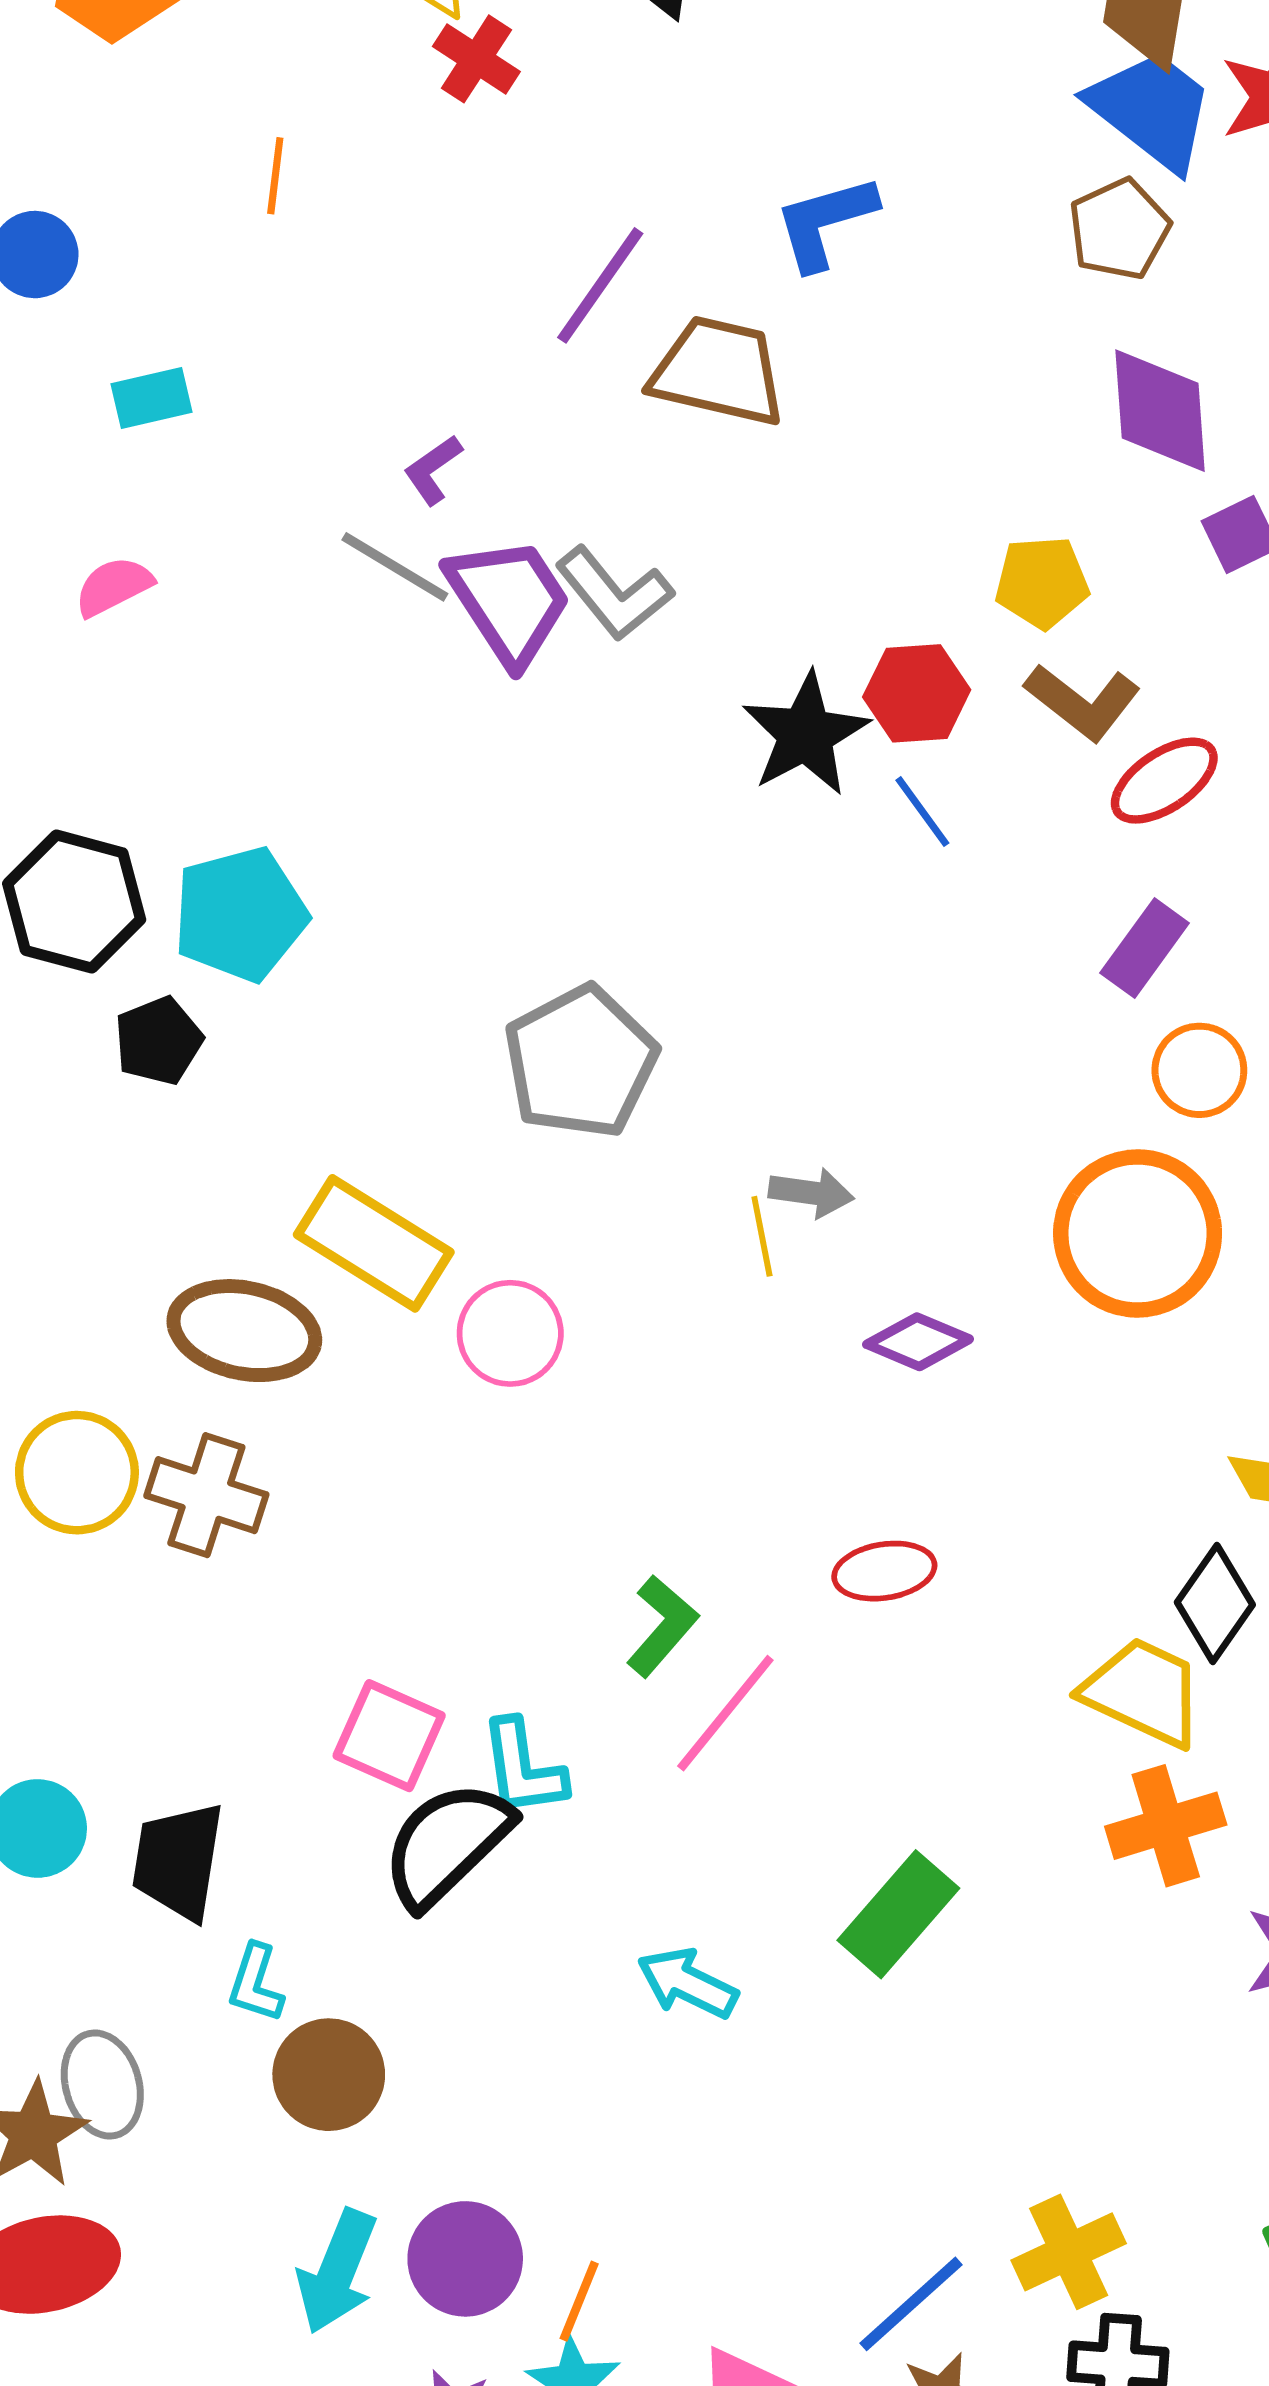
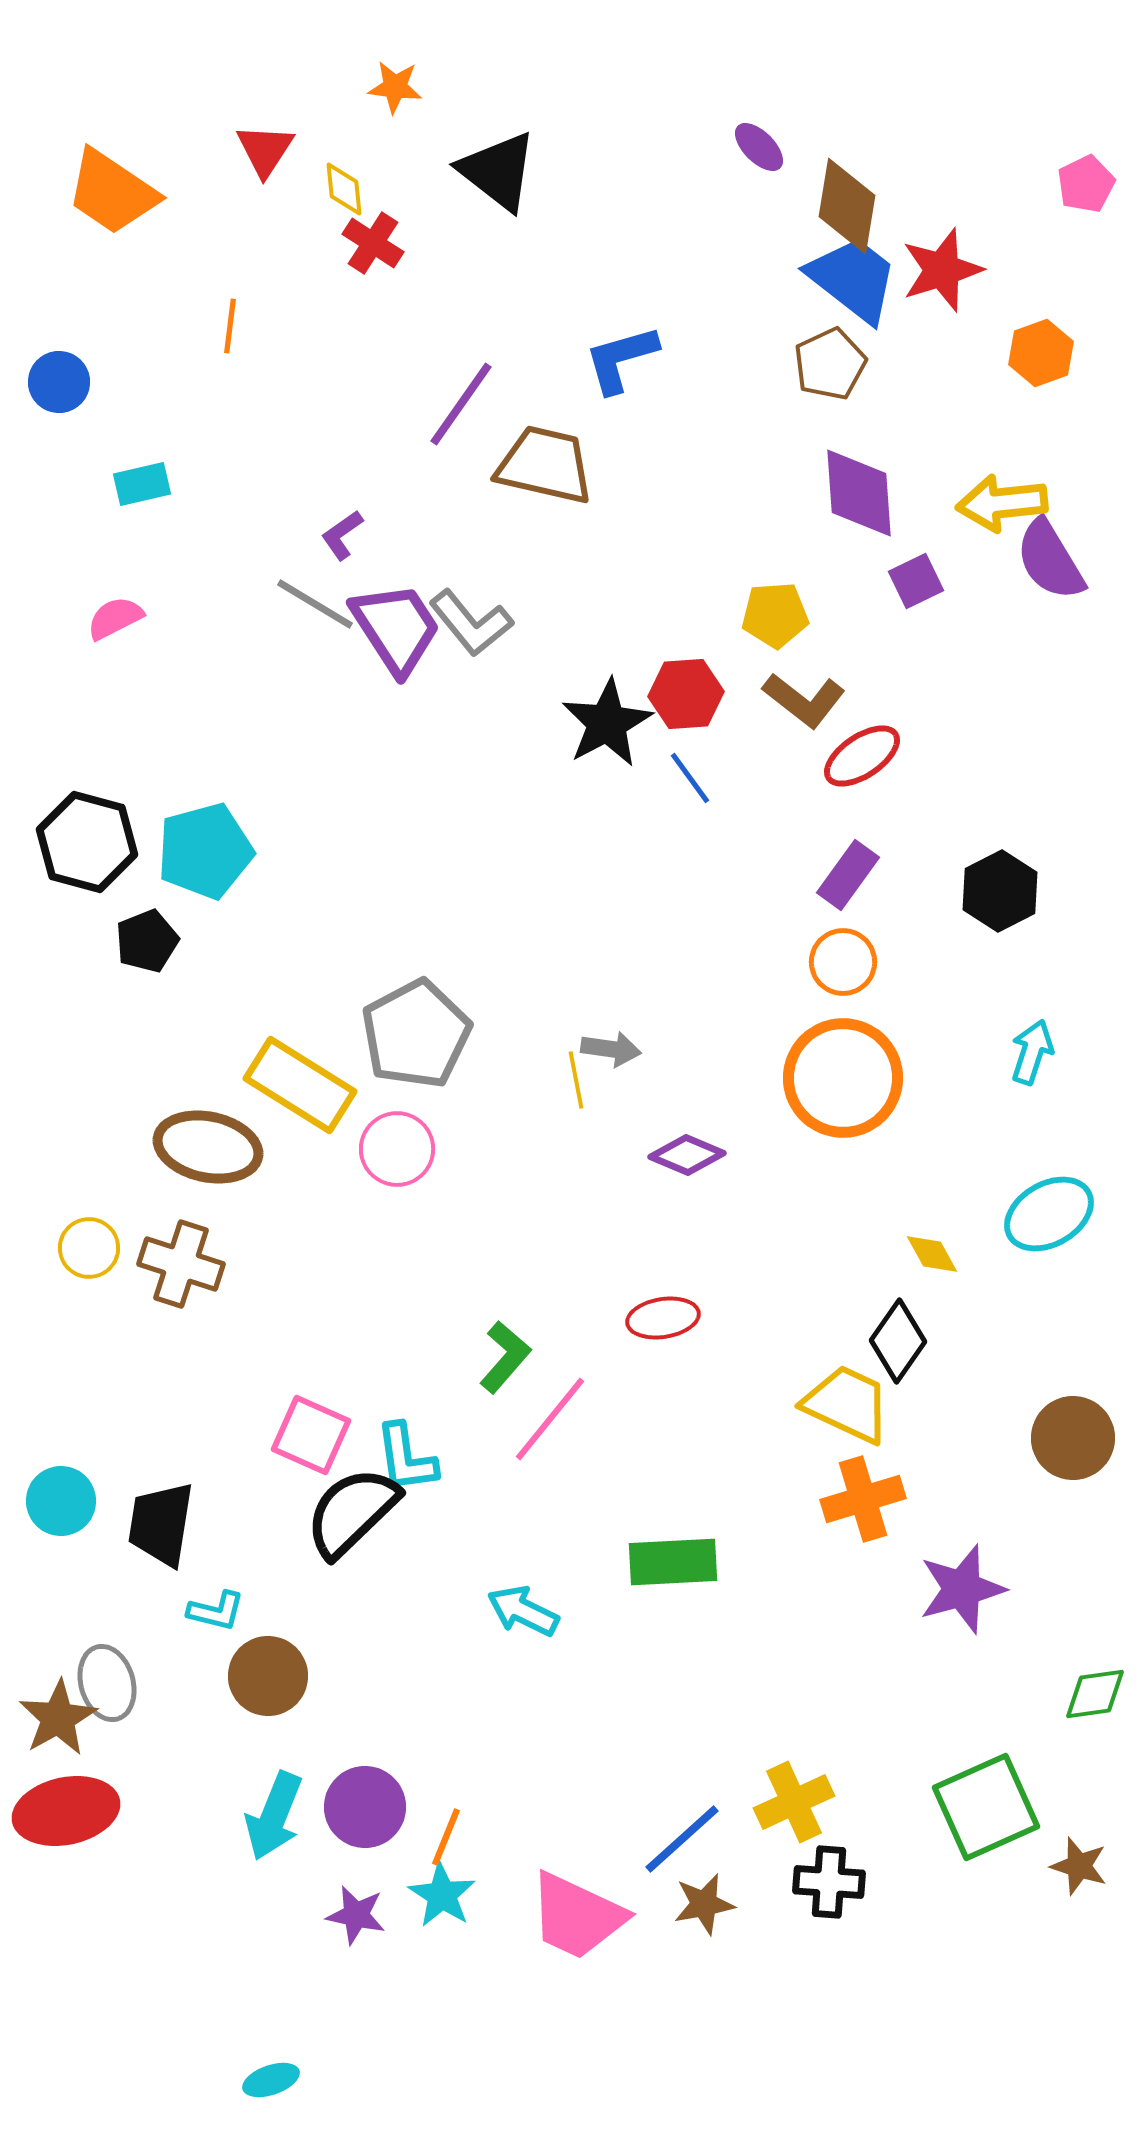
gray pentagon: (581, 1062) -> (416, 1034), moved
orange circle: (1199, 1070) -> (843, 962), moved
yellow circle: (77, 1473) -> (89, 1248), size x0.7
green rectangle: (898, 1914) -> (673, 1562), turned 46
cyan L-shape: (256, 1983) -> (216, 1611), turned -94

